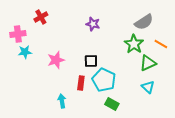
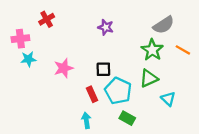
green triangle: (148, 63) -> (149, 78), moved
red rectangle: (81, 83) -> (92, 94), turned -32
cyan arrow: (62, 101) -> (86, 120), moved

